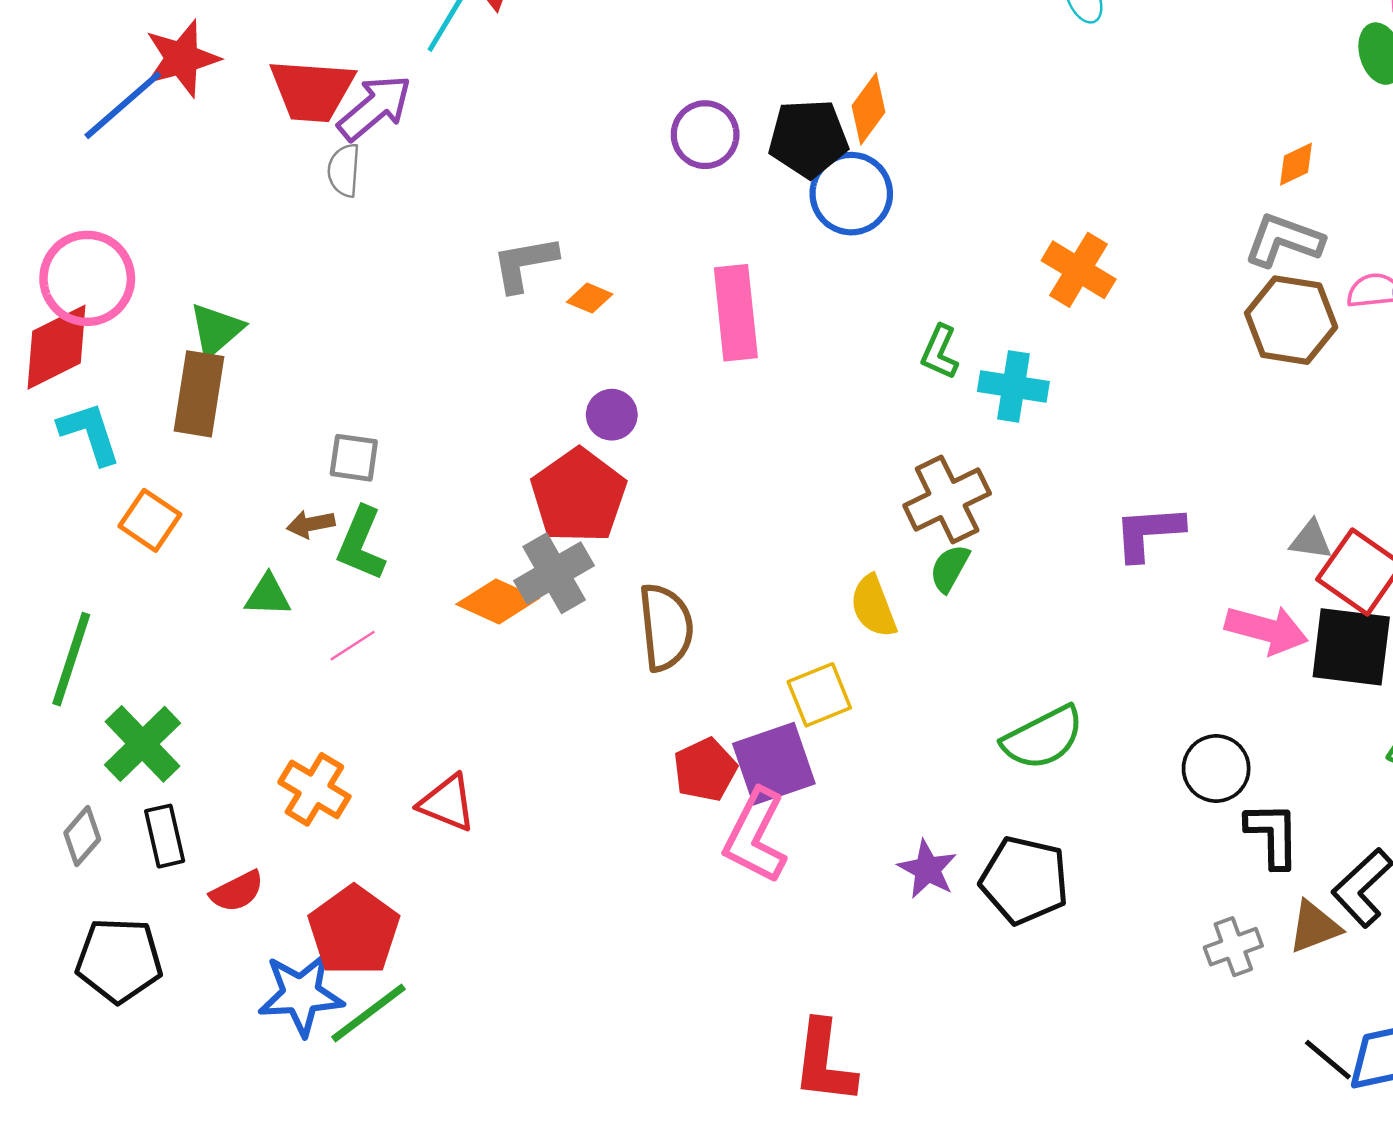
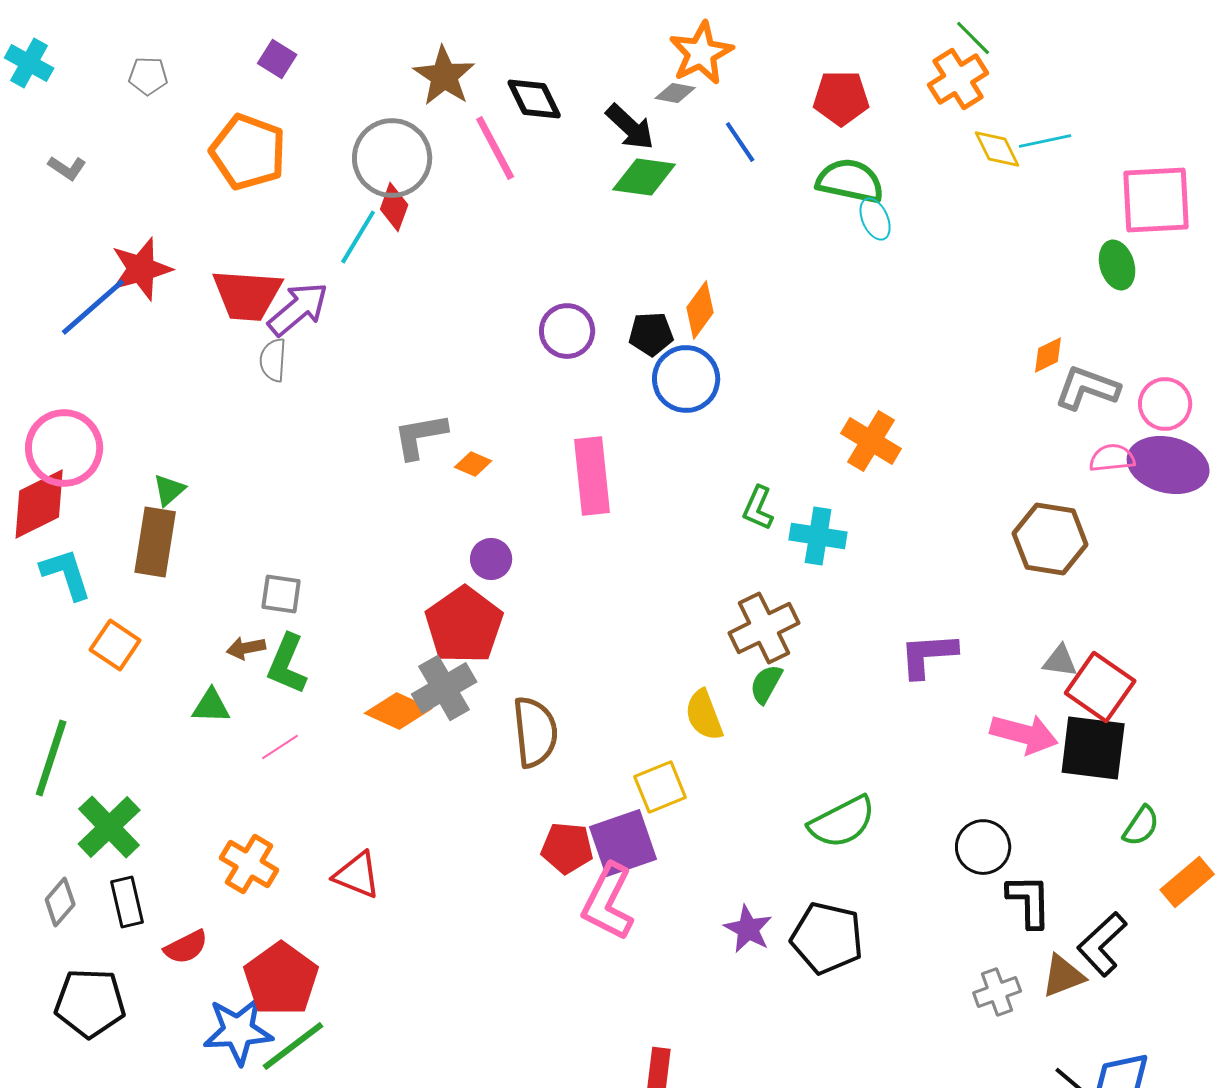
black pentagon: (808, 138) -> (651, 334), size x0.7
gray L-shape: (1284, 240) -> (1087, 388), moved
brown hexagon: (1291, 320) -> (1050, 539), moved
green triangle: (216, 330) -> (169, 490), size x0.7
red pentagon: (705, 770) -> (567, 848), turned 30

